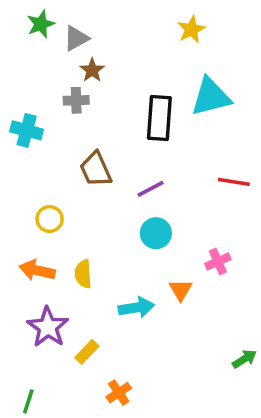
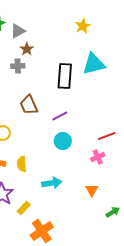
red line: (234, 182) -> (107, 136), moved, turned -30
orange triangle: (181, 290) -> (92, 190), moved
orange cross: (119, 393) -> (42, 231), size x1.6

